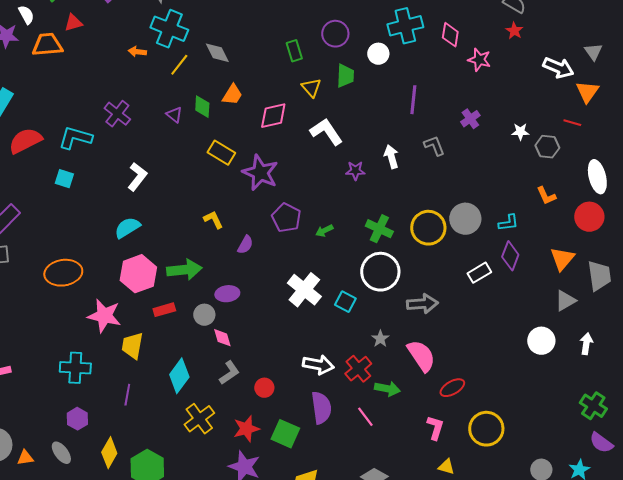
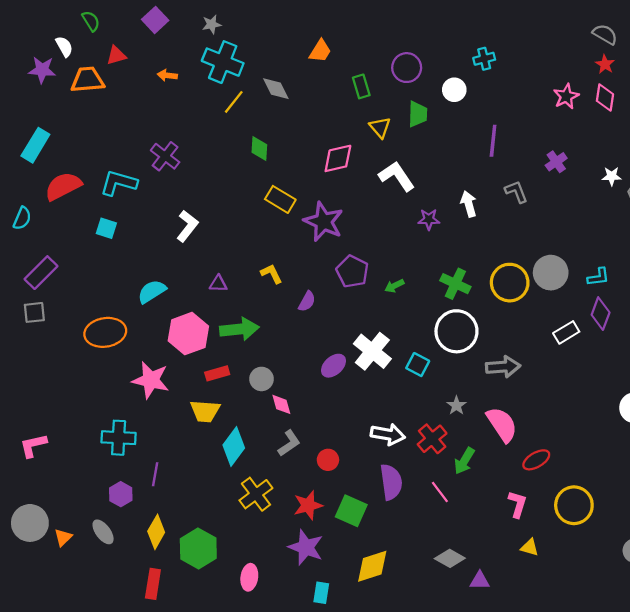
cyan cross: (405, 26) -> (484, 59), size x0.6
pink diamond: (450, 35) -> (605, 98), moved
orange arrow: (137, 52) -> (167, 75), moved
pink star: (479, 60) -> (566, 96), turned 30
orange trapezoid: (232, 95) -> (320, 51), moved
purple triangle: (174, 115) -> (218, 284), moved, turned -36
cyan semicircle: (127, 228) -> (152, 291), moved
purple ellipse: (227, 294) -> (334, 366), moved, turned -35
yellow trapezoid: (132, 346) -> (205, 411), moved, turned -96
green arrow: (387, 389) -> (464, 461), turned 110
purple line: (127, 395) -> (155, 474), moved
orange triangle: (25, 458) -> (63, 537), turned -36

